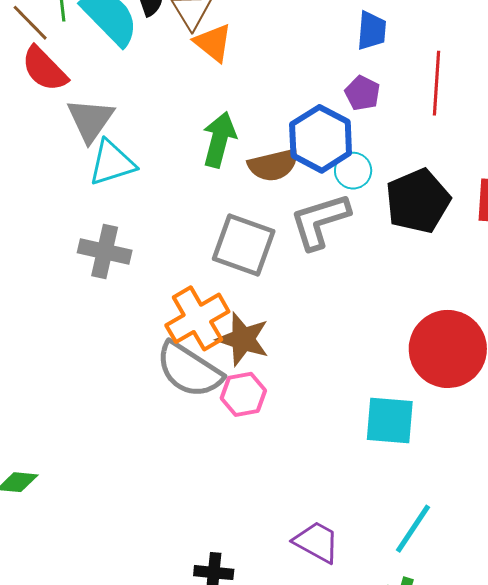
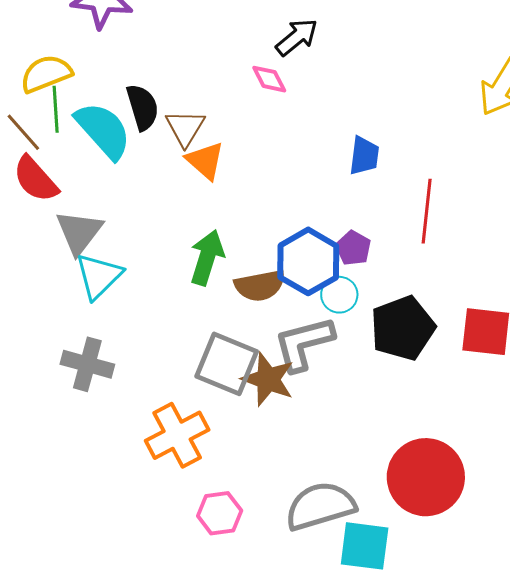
purple pentagon: (362, 93) -> (353, 248), moved
cyan triangle: (112, 163) -> (99, 276), turned -30
brown star: (243, 339) -> (268, 379), moved
gray semicircle: (189, 370) -> (320, 506), moved, turned 128

